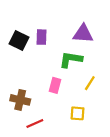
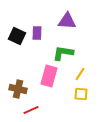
purple triangle: (83, 34) -> (67, 21), moved
pink rectangle: (55, 85) -> (49, 76), size x1.5
yellow square: (77, 113) -> (81, 94), moved

